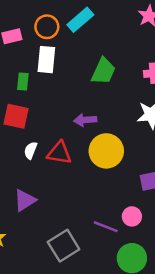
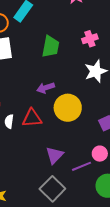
purple triangle: (25, 200) -> (55, 155), moved
purple line: (106, 227) -> (81, 166), turned -30

